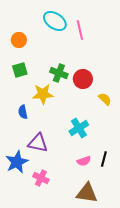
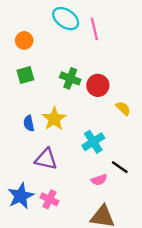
yellow star: (43, 94) -> (54, 119), moved, turned -30
black line: (104, 159) -> (120, 167), moved, turned -70
blue star: (17, 162) -> (21, 196), moved

